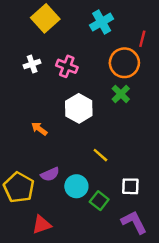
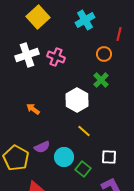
orange circle: (124, 63) -> (104, 54), size x0.6
white cross: (32, 64) -> (27, 55), size x1.6
white hexagon: (79, 108) -> (77, 100), moved

